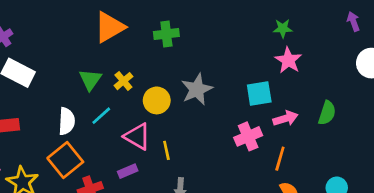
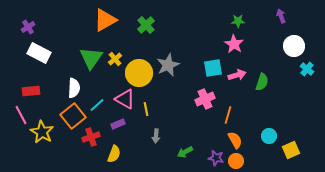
green star: (283, 28) -> (238, 21), moved
green cross: (166, 34) -> (146, 25), turned -36
green triangle: (90, 80) -> (91, 58), size x1.4
yellow circle: (157, 100) -> (139, 73), size x1.4
cyan line: (101, 116) -> (97, 105), moved
pink arrow: (286, 118) -> (237, 75), moved

